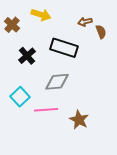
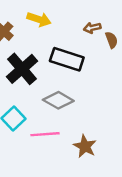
black cross: (27, 56) -> (22, 69), size x1.5
gray diamond: (57, 82) -> (58, 100), turned 35

